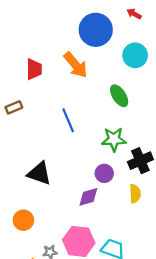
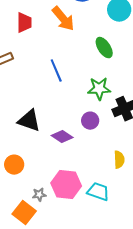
yellow semicircle: (135, 194) -> (119, 160), moved
purple diamond: (88, 197) -> (62, 137), moved, turned 50

